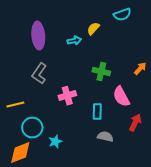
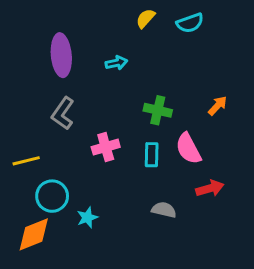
yellow semicircle: (93, 29) -> (146, 18), moved
cyan rectangle: (97, 112) -> (152, 155), moved
red arrow: (135, 123) -> (210, 188), turned 48

